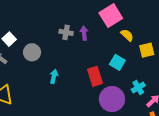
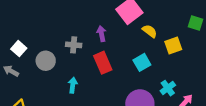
gray cross: (66, 32) -> (74, 45), moved
cyan square: (117, 62) -> (142, 62), turned 35
red rectangle: (95, 76) -> (103, 63), moved

